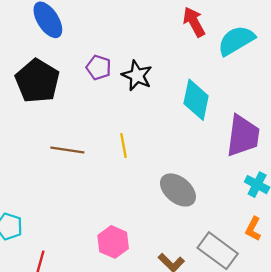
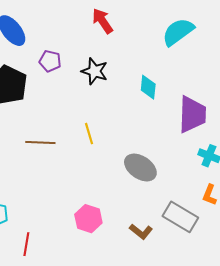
red arrow: (194, 22) -> (102, 21), moved
purple pentagon: (99, 67) -> (50, 61), moved
cyan diamond: (196, 100) -> (148, 87), size x0.7

